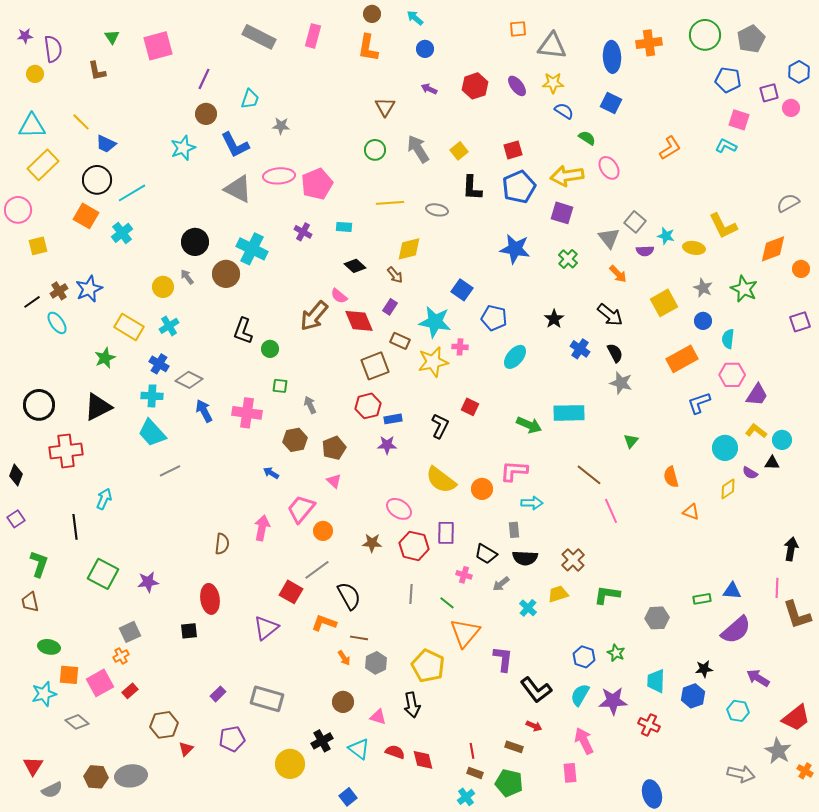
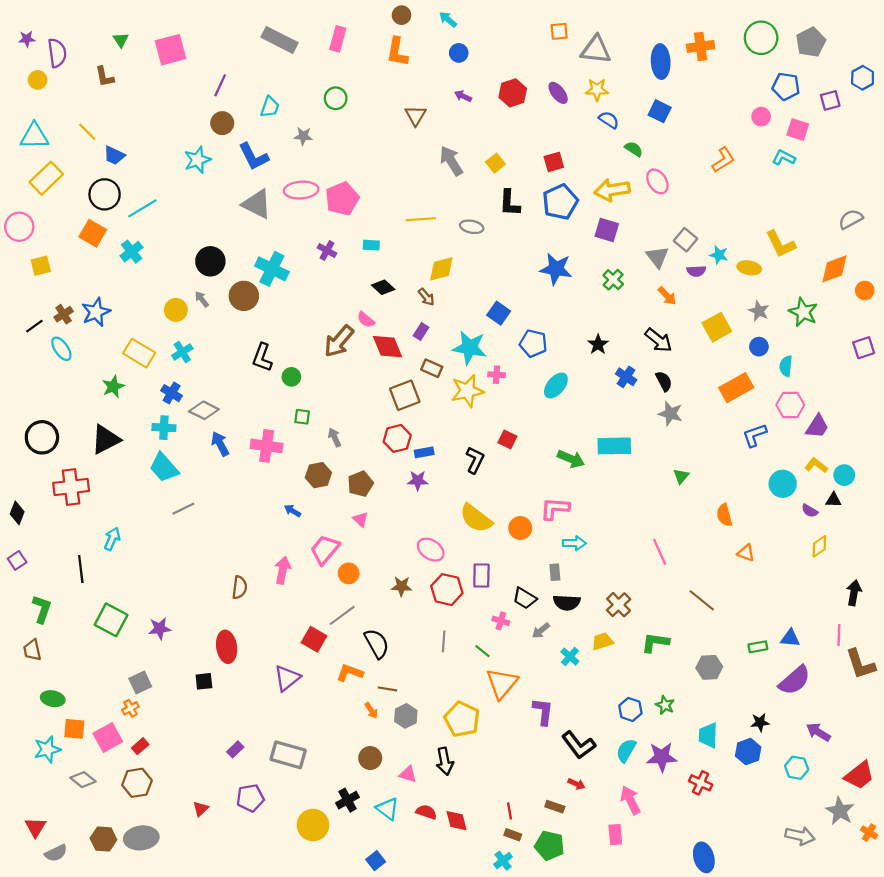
pink circle: (791, 108) -> (761, 117), moved
green circle: (375, 150) -> (336, 98), moved
brown line: (589, 475) -> (702, 600), moved
yellow diamond: (728, 489) -> (819, 546), moved
brown hexagon: (164, 725) -> (137, 783), moved

